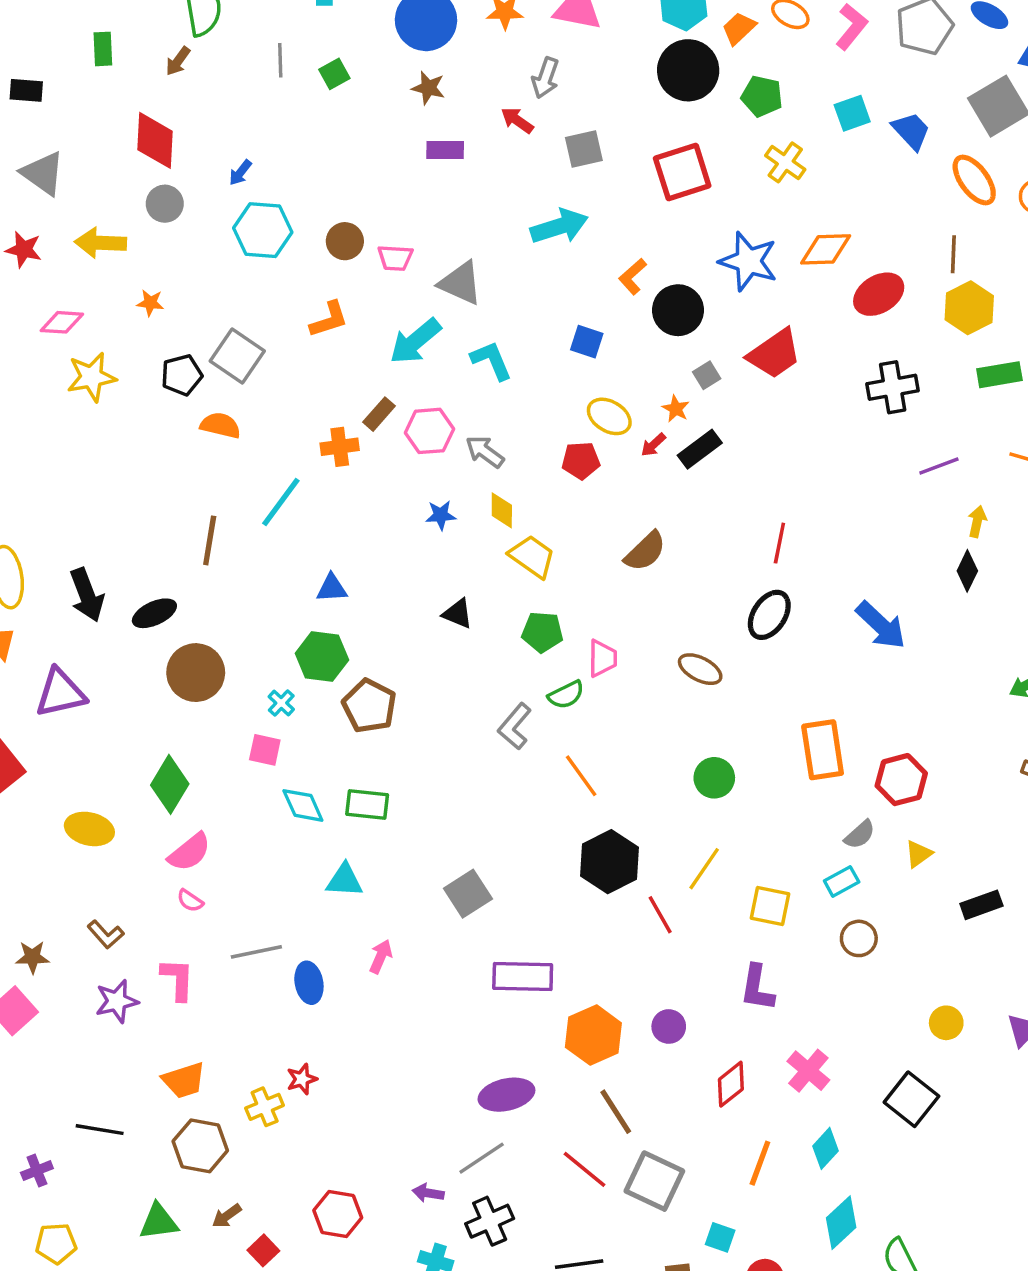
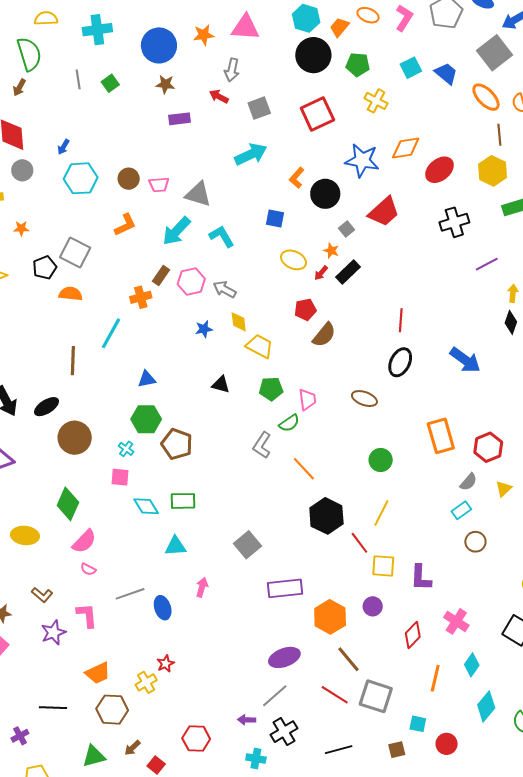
brown line: (953, 254) -> (499, 135), moved
red pentagon: (581, 461) -> (305, 310), moved
yellow square: (770, 906) -> (383, 566), moved

